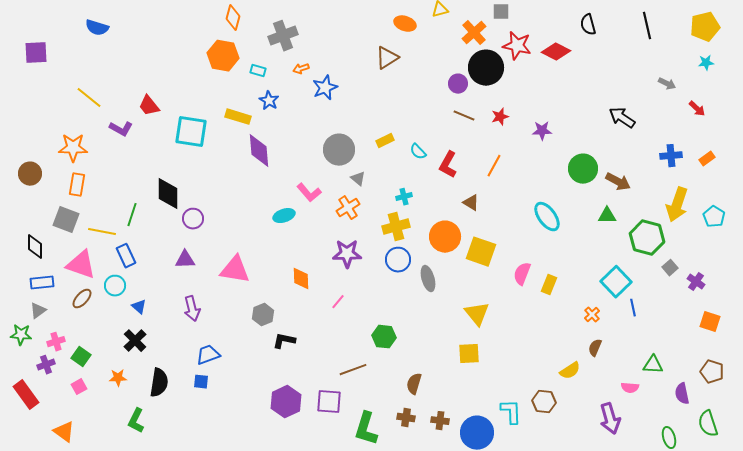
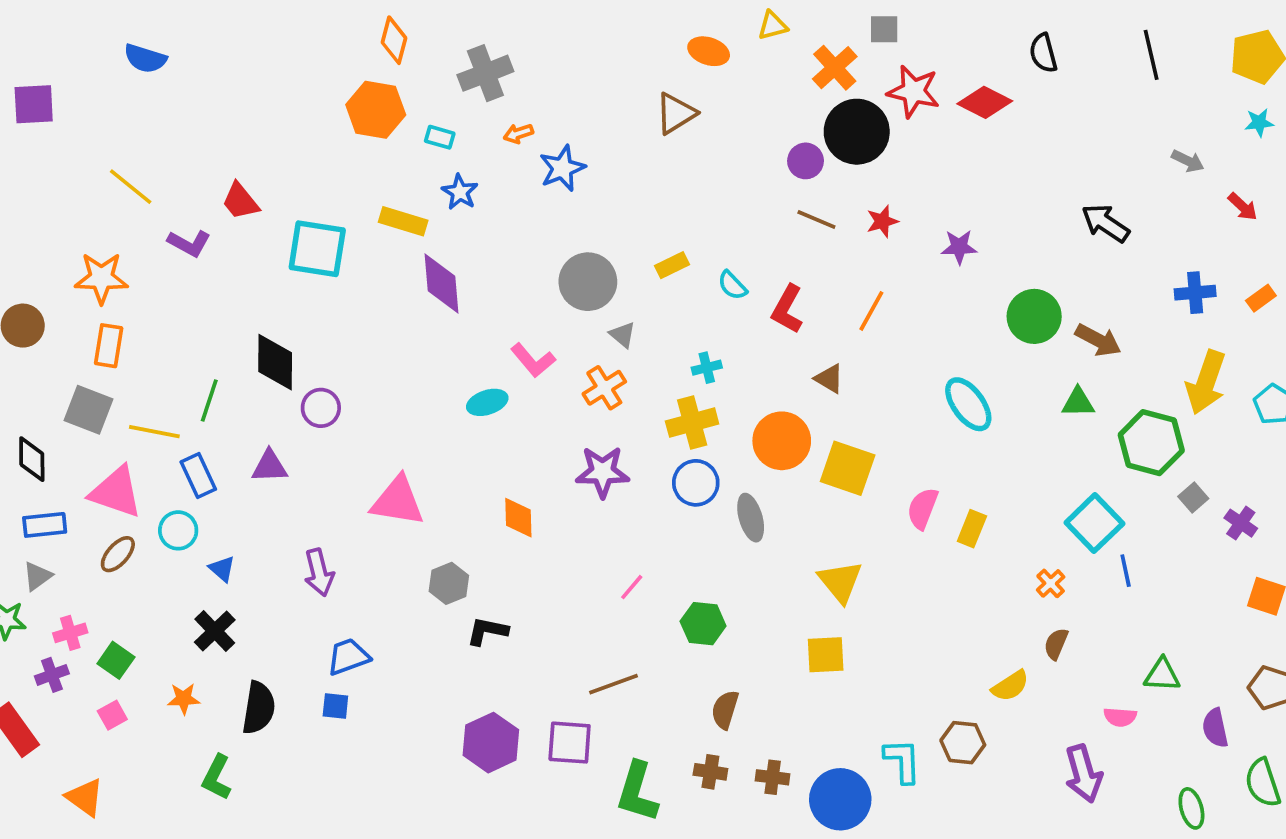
purple triangle: (185, 260) -> (270, 466), moved
pink line: (338, 302) -> (632, 587), moved
green hexagon: (384, 337) -> (703, 624), moved

